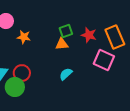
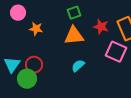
green square: (66, 31) -> (74, 13), moved
orange triangle: (62, 44) -> (74, 36), size x1.5

